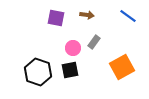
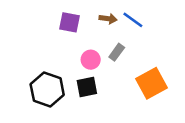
blue line: (128, 16) -> (133, 20), moved

